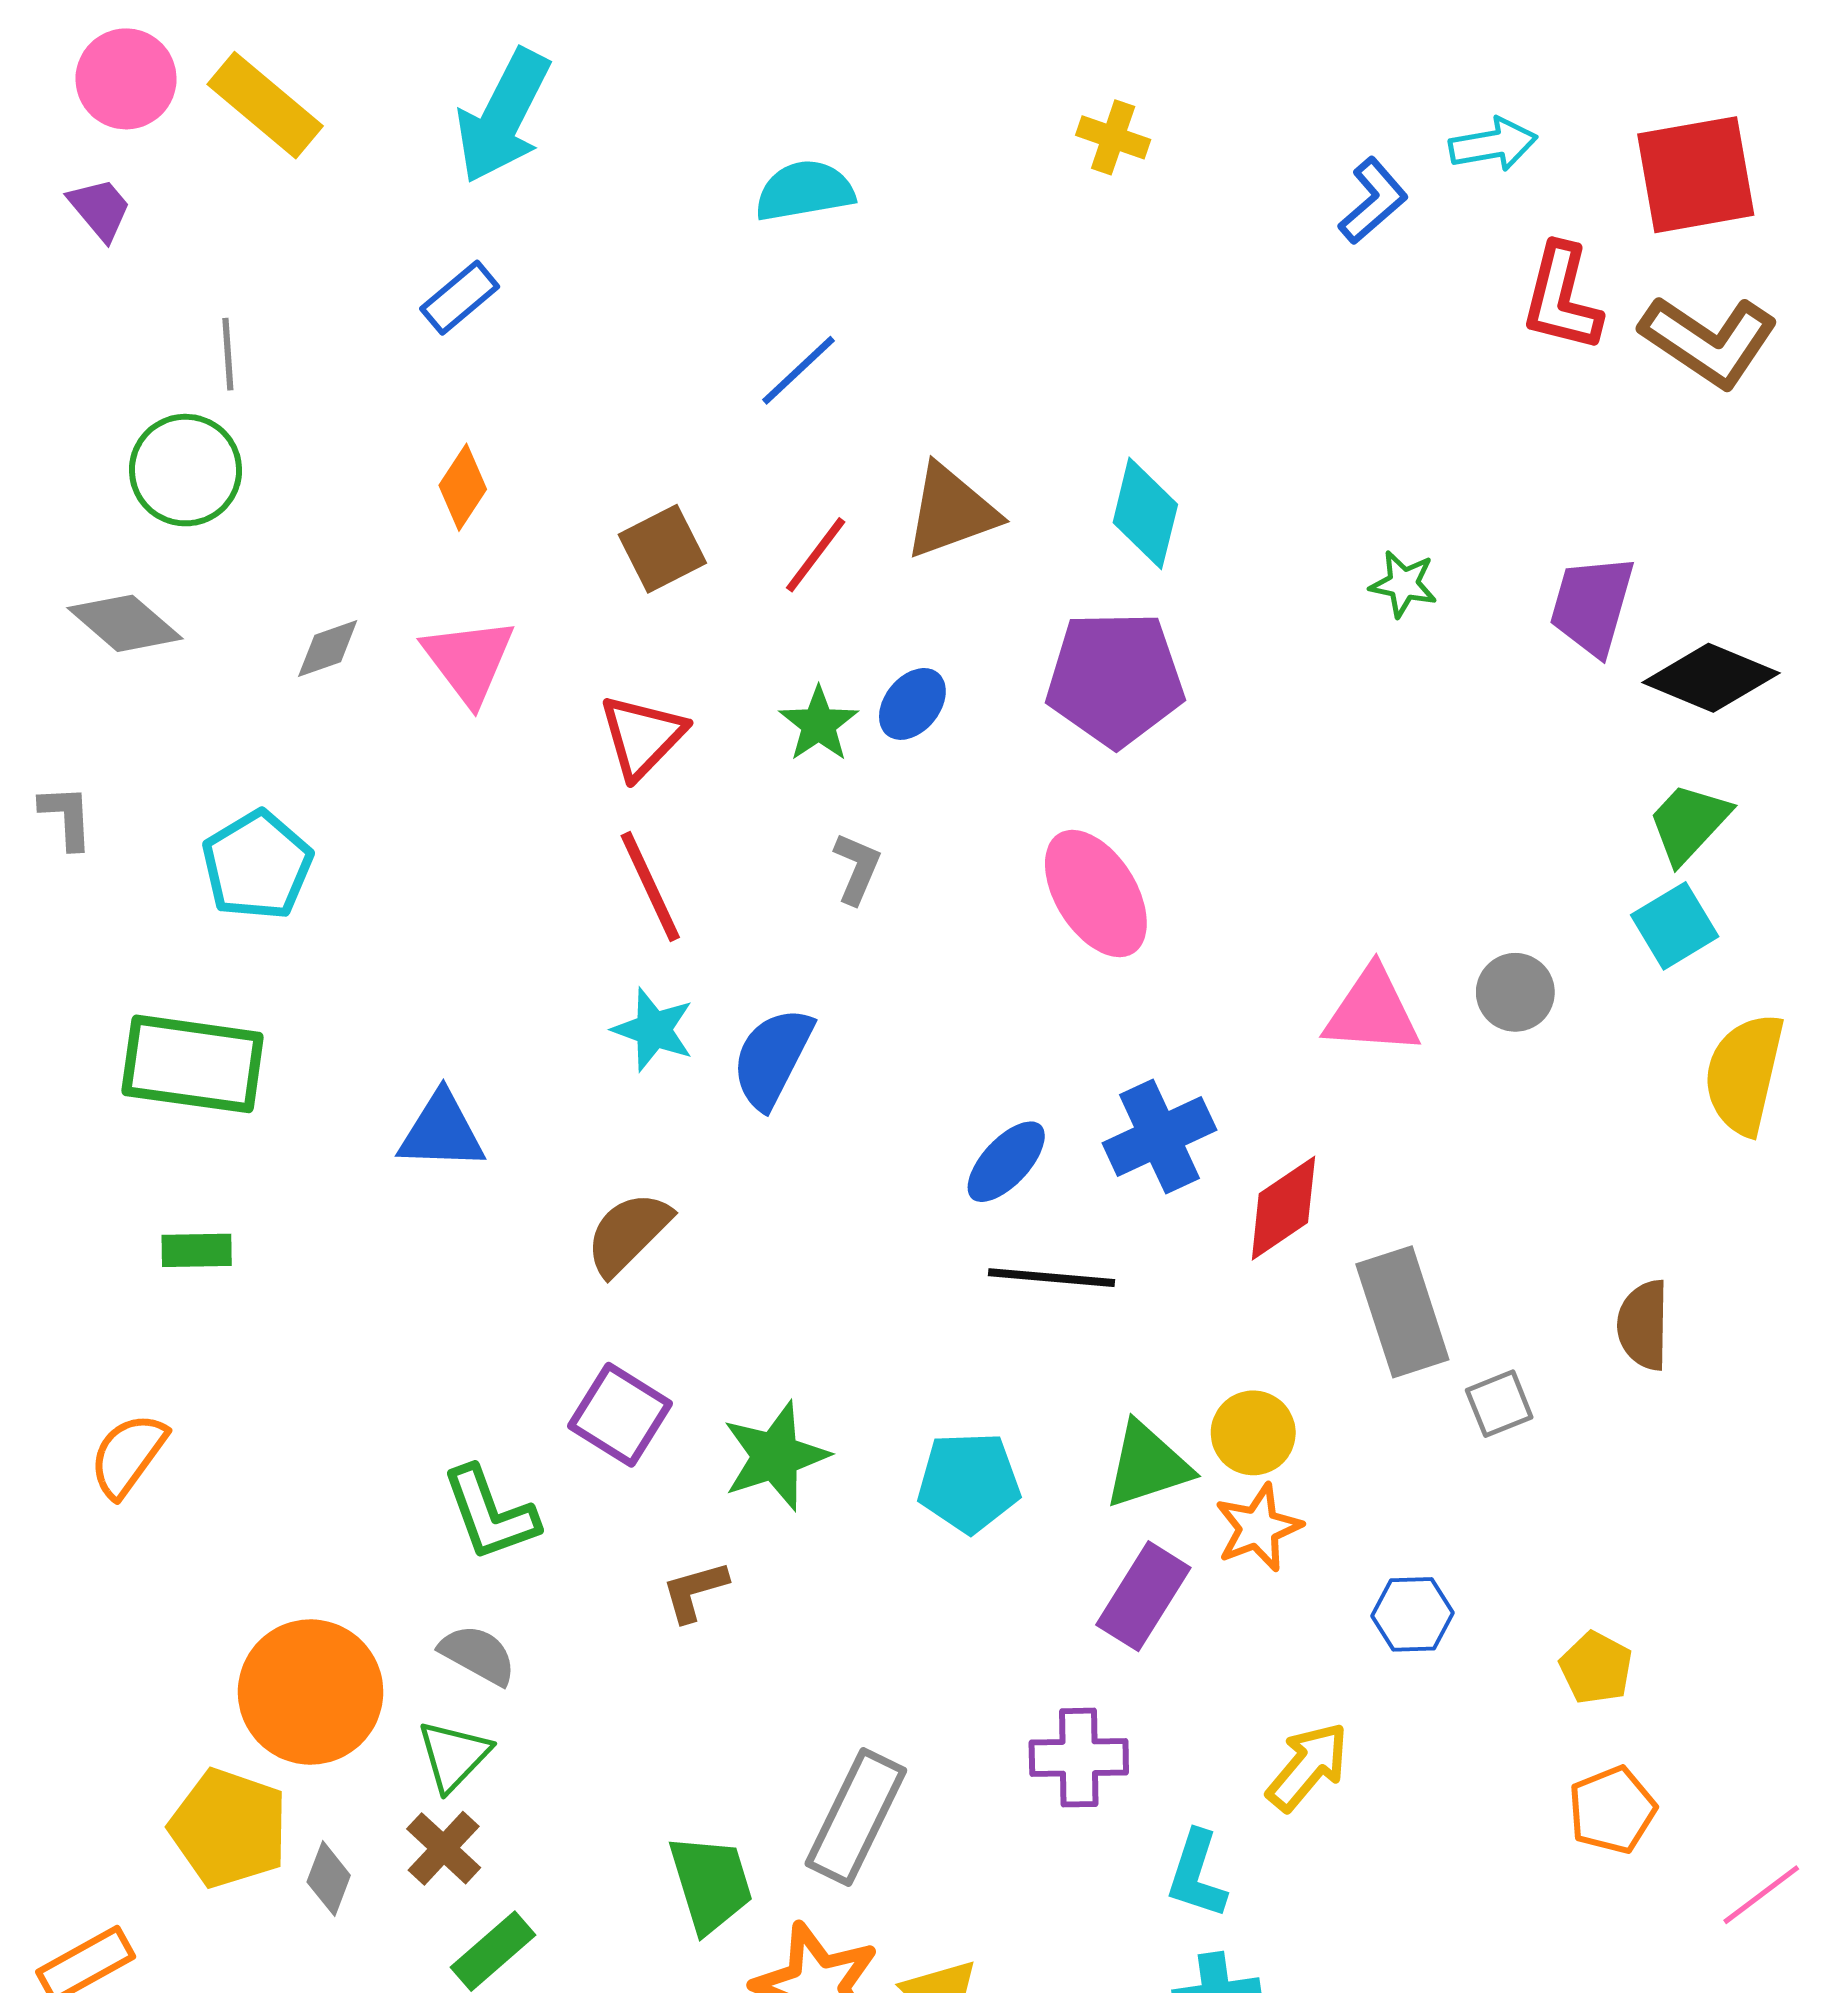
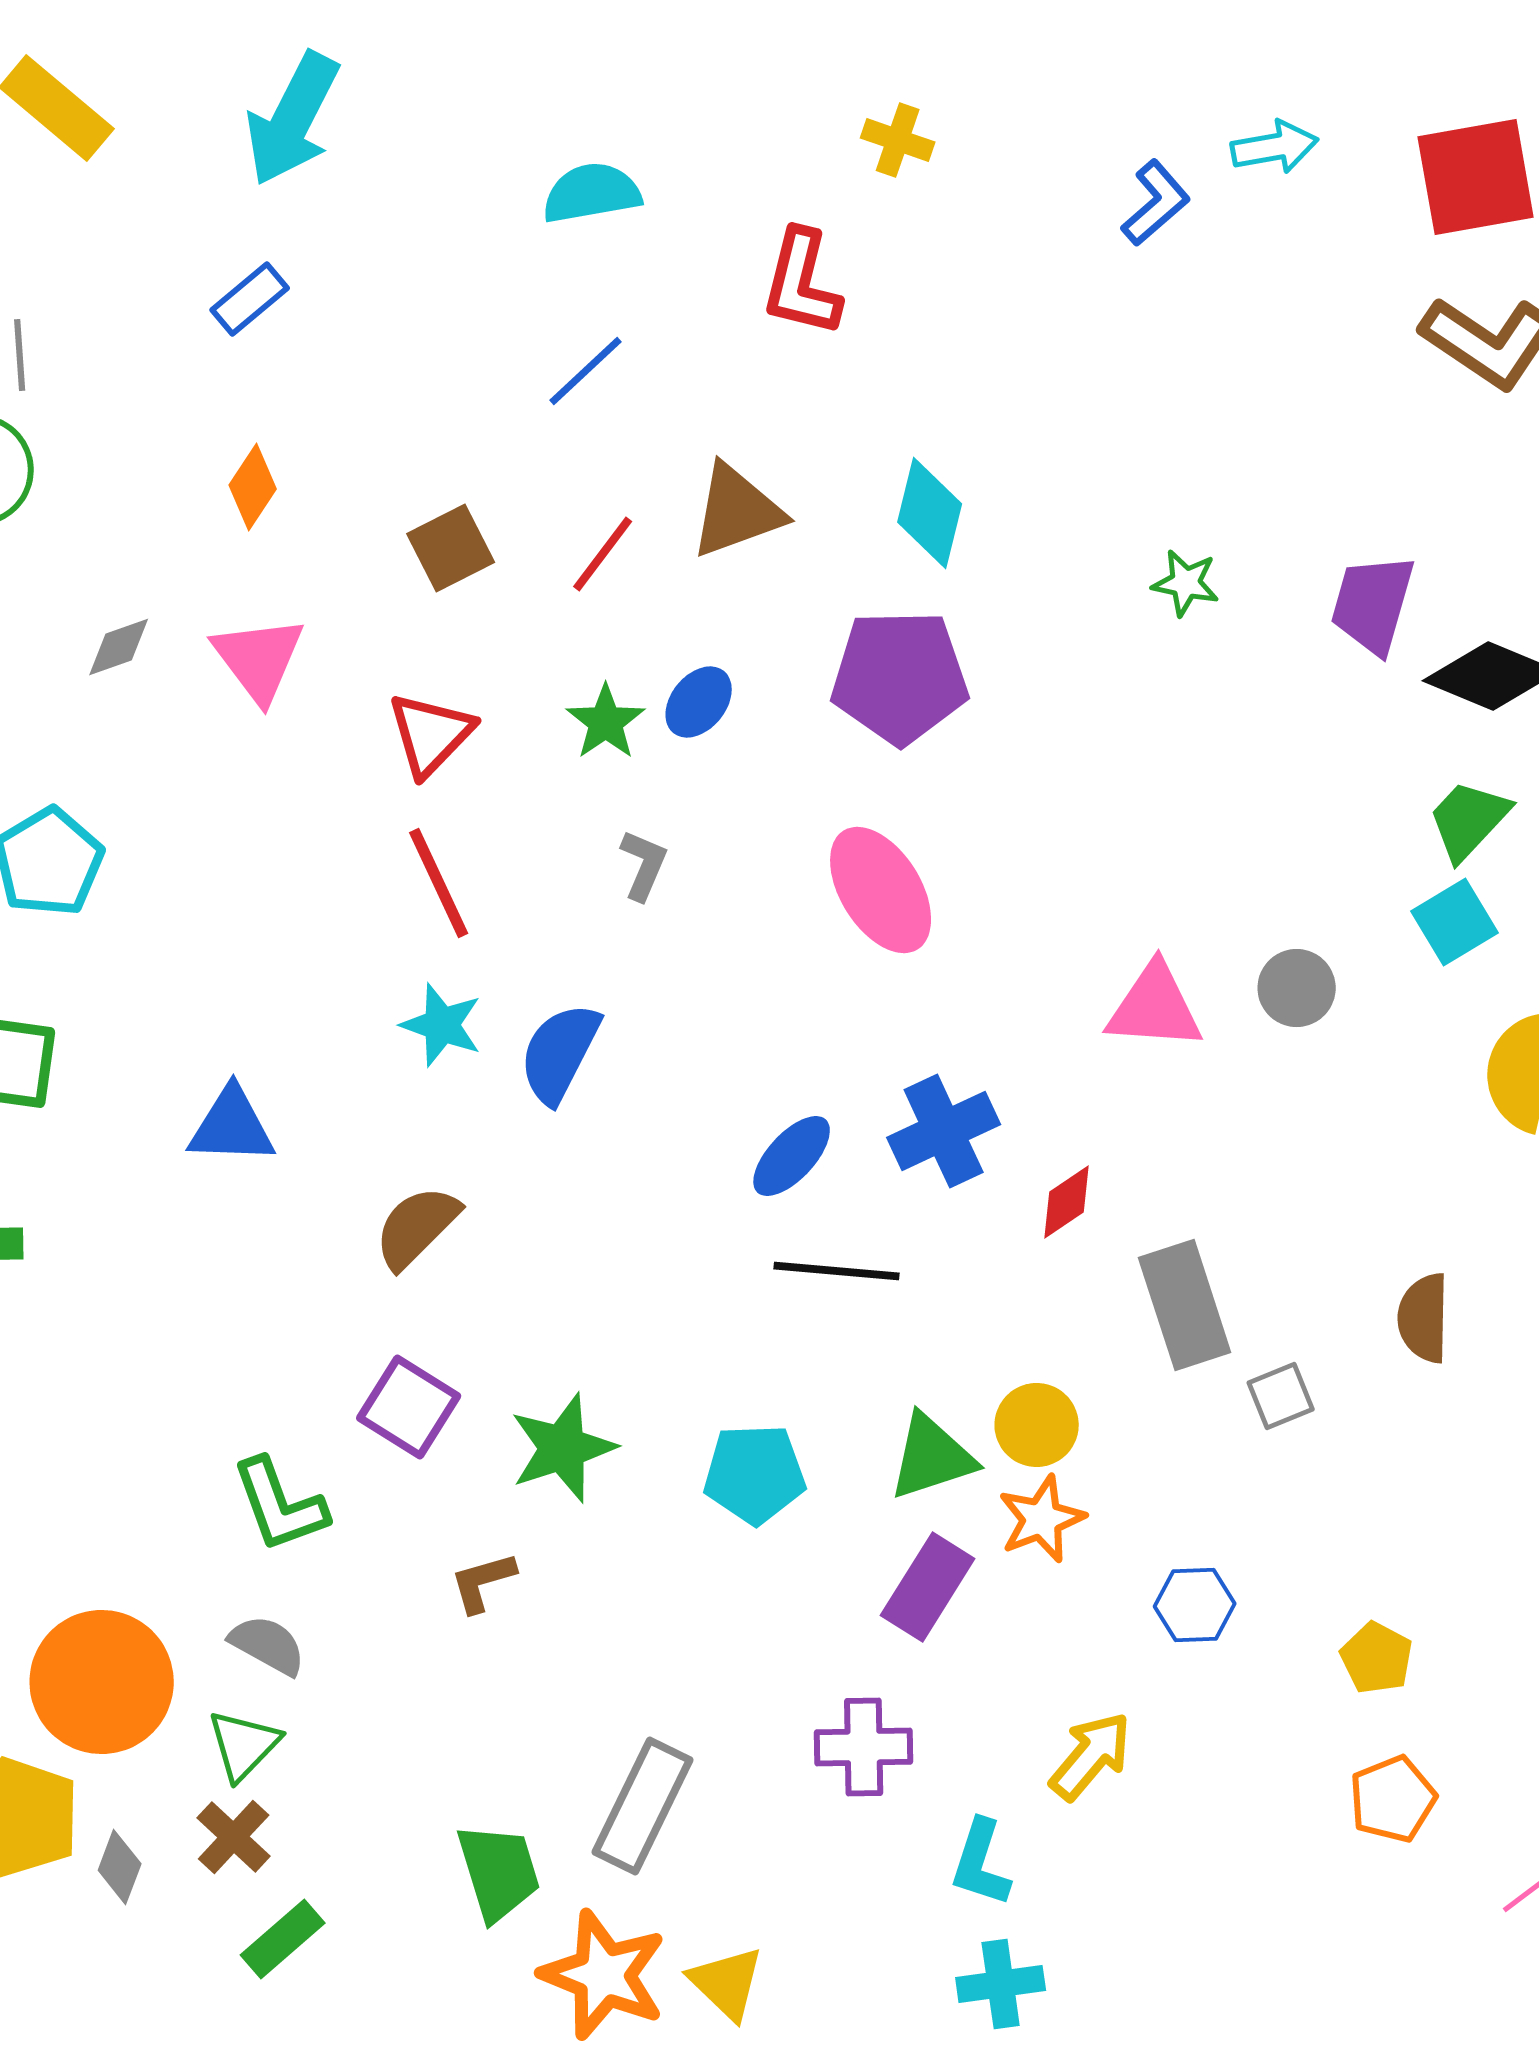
red L-shape: (1562, 298) -> (802, 283), moved
red diamond: (1283, 1208) -> (1067, 1202), size x0.7

